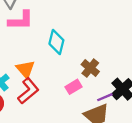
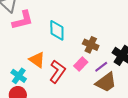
red L-shape: (28, 91) -> (57, 72), moved
purple line: (105, 97) -> (101, 67), moved

